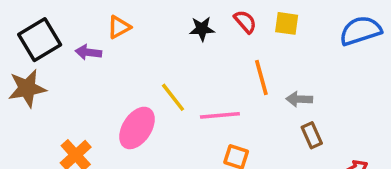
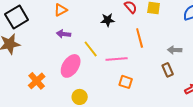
black star: (202, 29) -> (108, 20), moved
purple arrow: (88, 52) -> (64, 34), moved
gray arrow: (299, 99) -> (175, 50), moved

